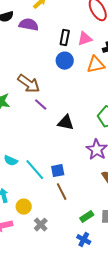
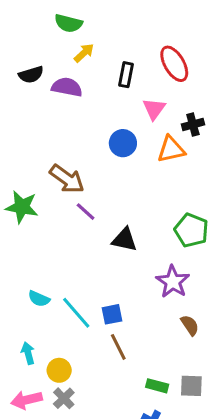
black rectangle: (65, 38) -> (126, 75), moved
pink triangle: (85, 39) -> (154, 109), turned -35
green rectangle: (87, 217) -> (157, 386), turned 48
gray cross: (41, 225) -> (64, 398), moved

